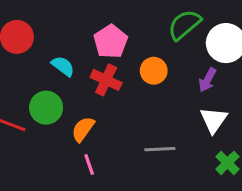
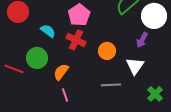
orange circle: (154, 71) -> (107, 51), moved
white triangle: (214, 120) -> (135, 66), moved

